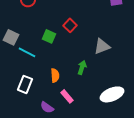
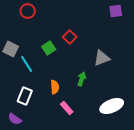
green square: (49, 36) -> (49, 48), turned 32
cyan line: (27, 52) -> (27, 64), turned 30
purple semicircle: (47, 107) -> (15, 119), moved

